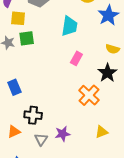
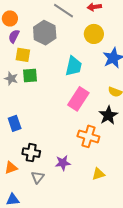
pink rectangle: (76, 58) -> (78, 99), size x1.6
orange cross: (89, 95) -> (88, 136), turned -30
purple star: (63, 134) -> (63, 163), moved

